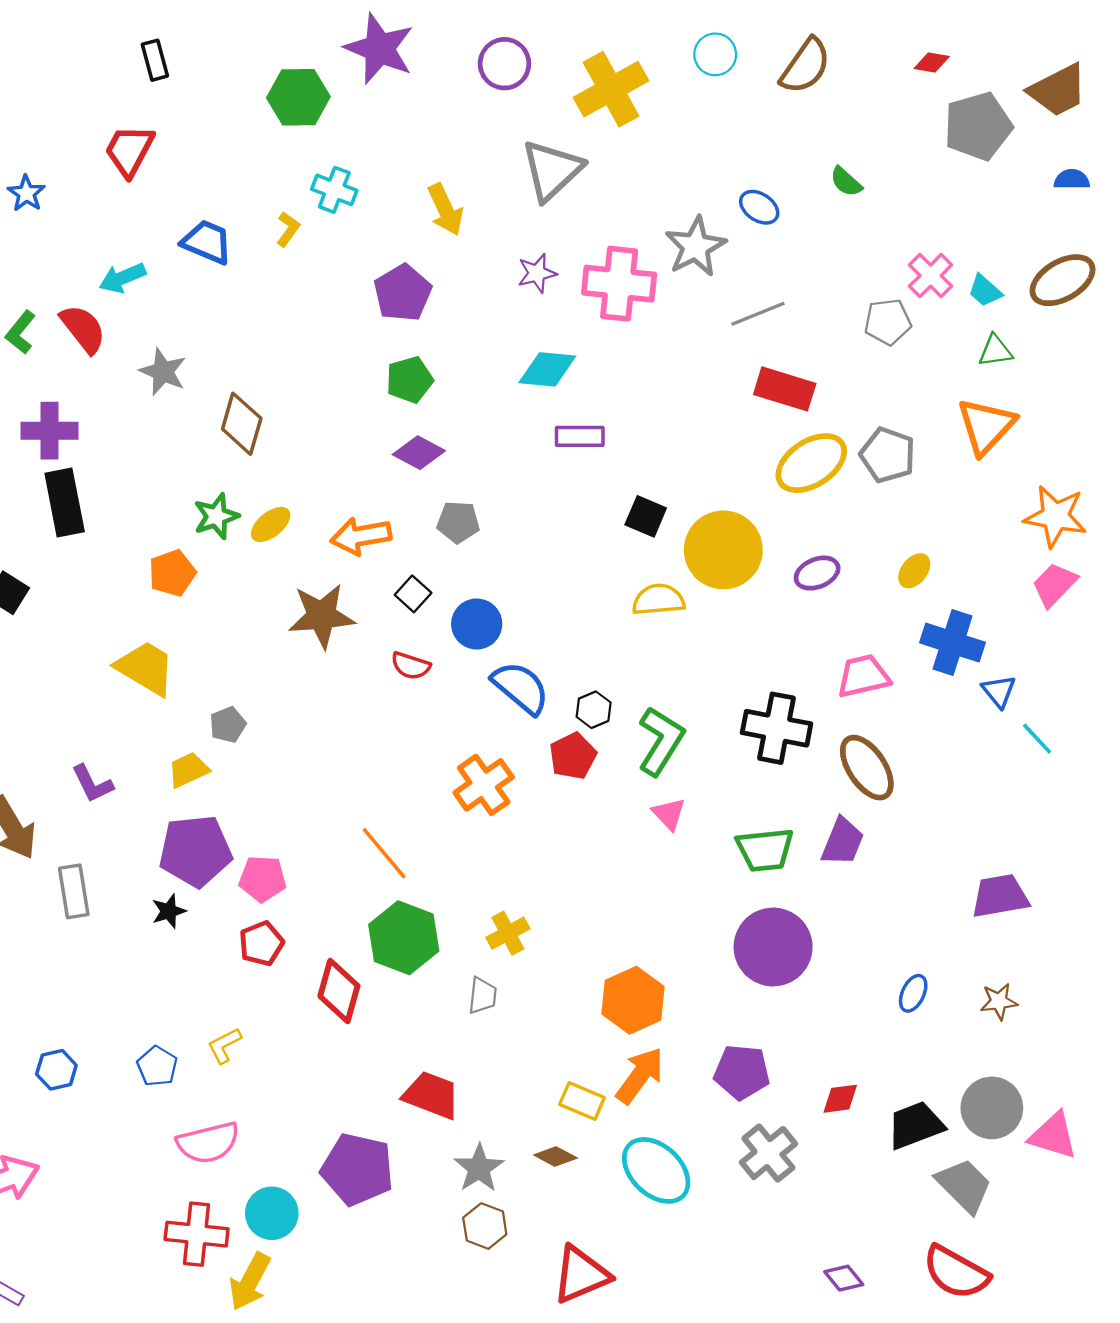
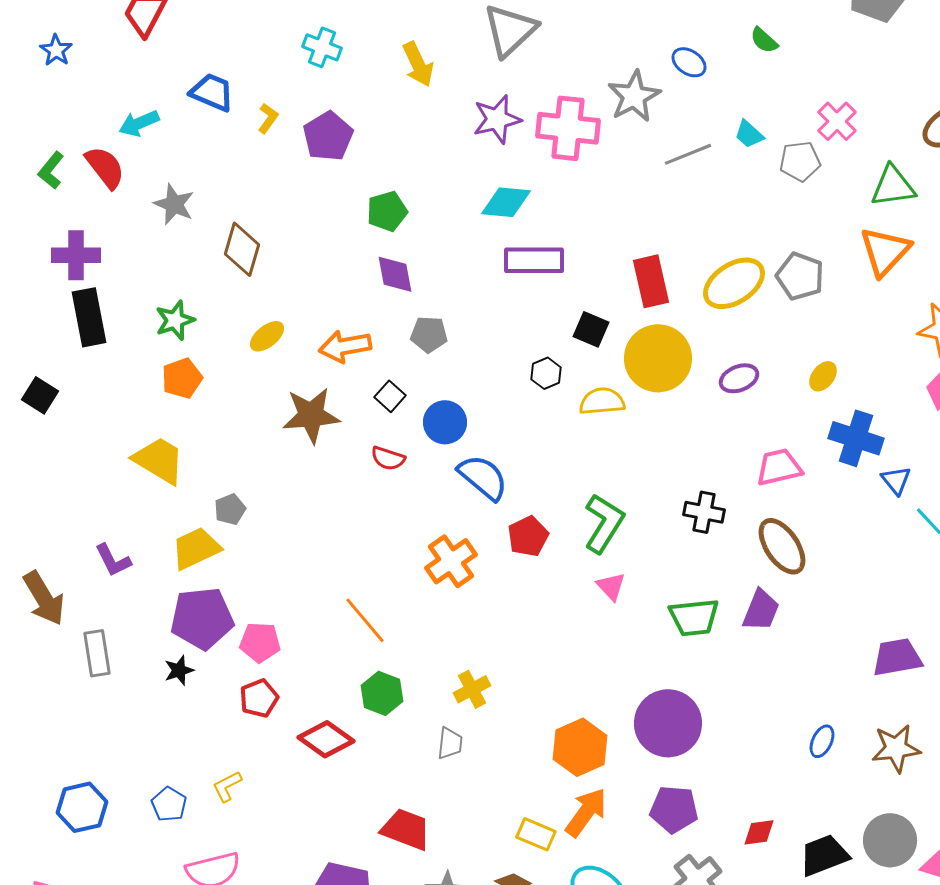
yellow L-shape: (288, 229) -> (268, 118), moved
purple star: (537, 273) -> (497, 119), size x1.4
cyan trapezoid: (985, 291) -> (749, 134), moved
purple pentagon: (403, 293) -> (328, 136), moved
green triangle: (995, 351) -> (893, 186), size x1.5
red rectangle: (785, 389) -> (651, 281), moved, turned 60
purple rectangle: (580, 436) -> (534, 260), size x1.4
purple diamond: (419, 453) -> (395, 274), turned 51
green star: (216, 516) -> (175, 320), moved
black hexagon: (594, 710) -> (546, 373), moved
black cross: (777, 728) -> (704, 512), size x0.7
yellow trapezoid: (188, 770) -> (196, 548), size x1.4
green hexagon: (404, 938) -> (382, 693), size x0.7
purple circle: (773, 947) -> (668, 723), moved
red diamond: (339, 991) -> (326, 739), turned -70
brown star: (999, 1001) -> (896, 748), size x1.5
blue hexagon: (56, 1070) -> (82, 807), size x1.4

